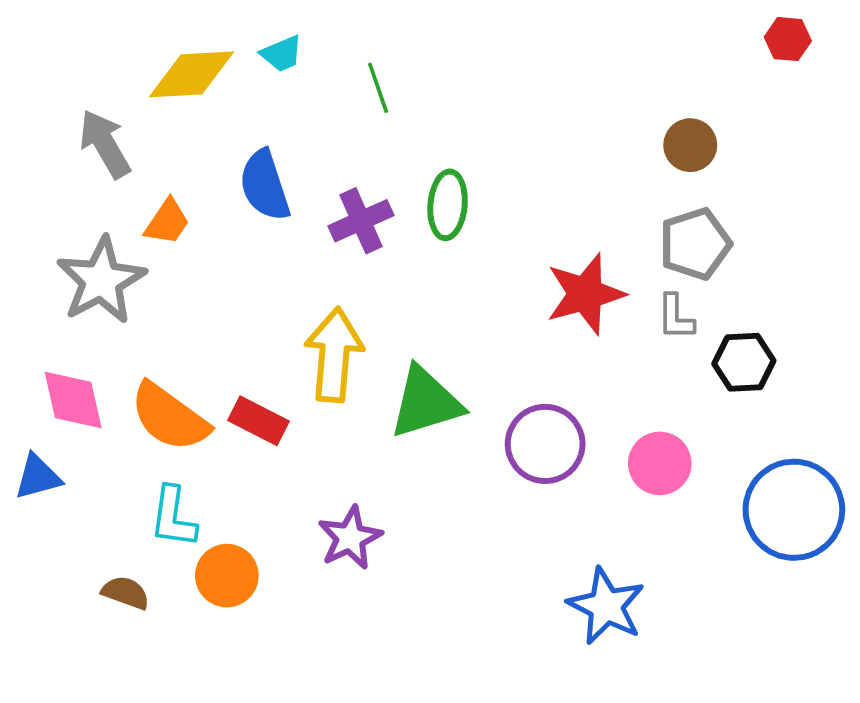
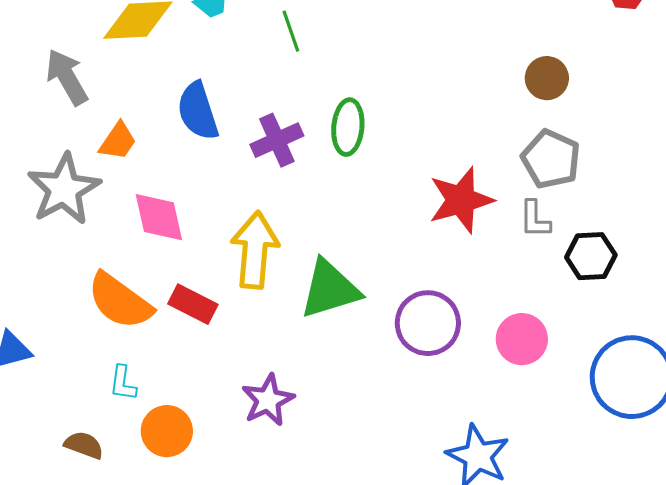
gray pentagon: (695, 244) -> (551, 159), turned -30
pink diamond: (73, 400) -> (159, 217), moved
cyan L-shape: (173, 517) -> (123, 383), size x0.7

